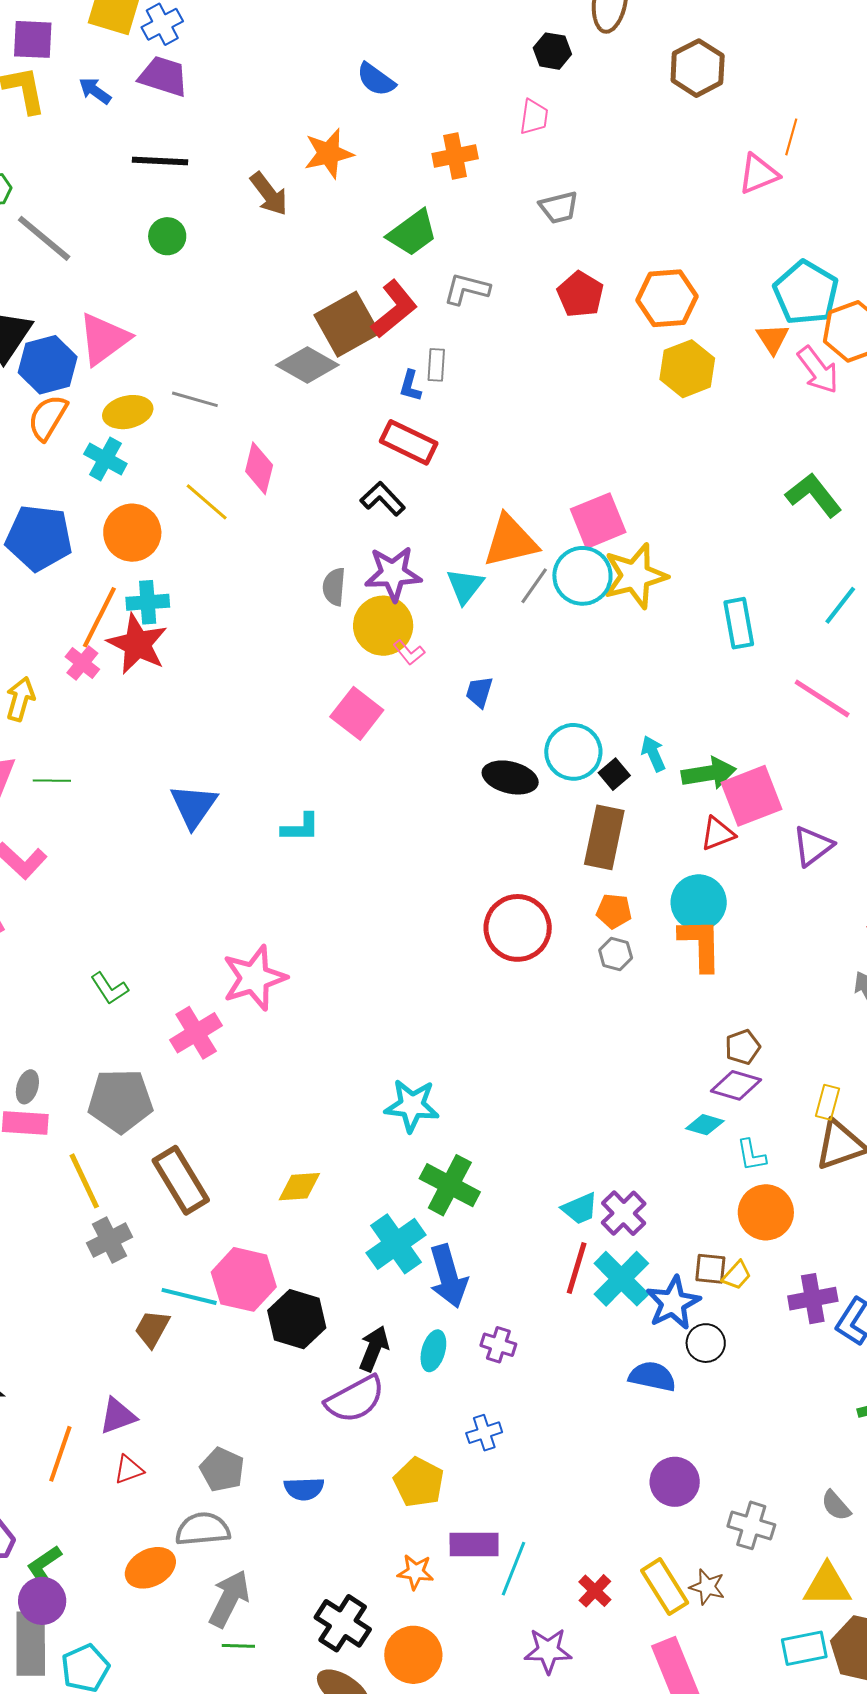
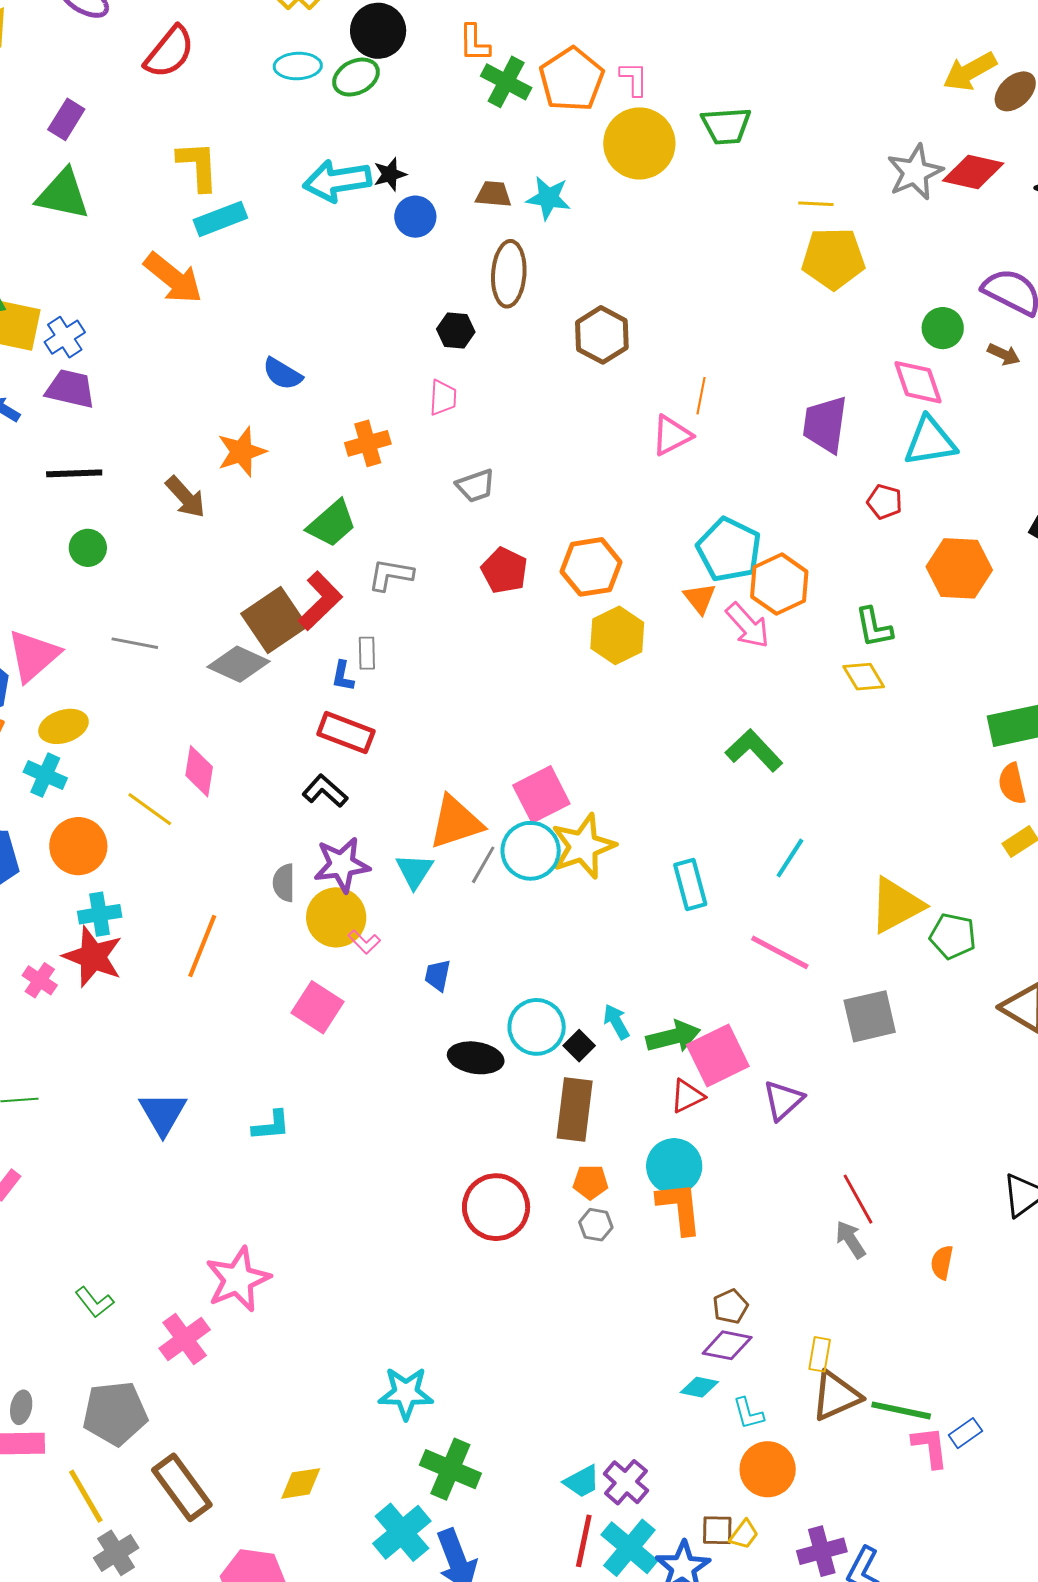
gray line: (195, 399) -> (135, 643), moved
orange line: (99, 617) -> (202, 946), moved

